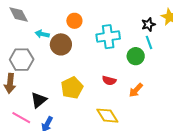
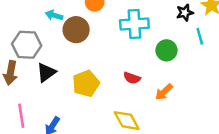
cyan line: (149, 42) -> (200, 36), moved
black triangle: (39, 100) -> (46, 72), moved
pink line: (21, 118) -> (21, 116), turned 48

